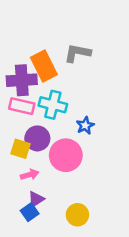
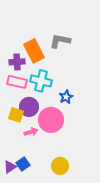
purple cross: (22, 80) -> (17, 62), size x0.7
pink arrow: (30, 175) -> (31, 132), moved
purple triangle: (36, 199) -> (10, 167), moved

